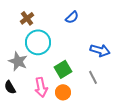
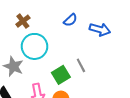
blue arrow: (100, 50) -> (100, 30), moved
gray line: (93, 77) -> (81, 65), moved

